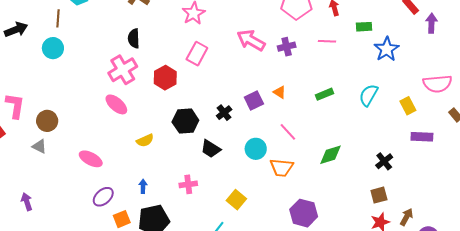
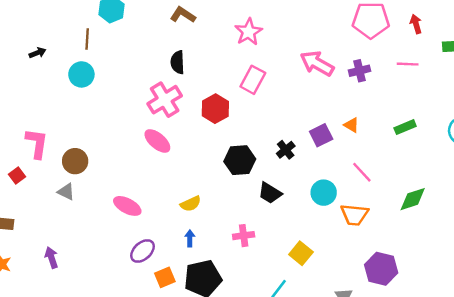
black arrow: (16, 30) -> (37, 53), size x0.6
yellow semicircle: (145, 140) -> (191, 204), moved

